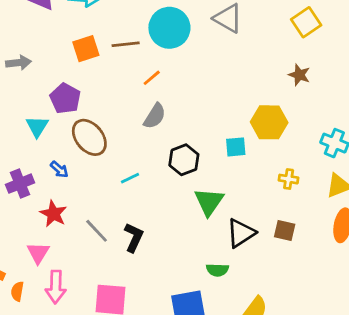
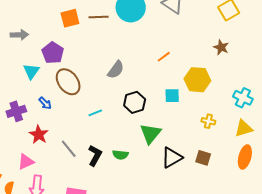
gray arrow: (18, 63) -> (19, 35), moved
orange line: (152, 78) -> (164, 57), moved
pink triangle: (38, 253) -> (26, 162), turned 30
green semicircle: (217, 270) -> (120, 155), moved

